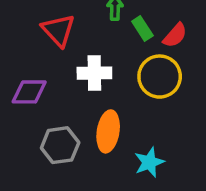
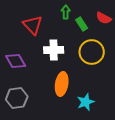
red semicircle: (175, 35) -> (104, 18), moved, turned 77
purple diamond: (29, 92) -> (16, 61), turned 60
gray hexagon: (60, 145) -> (17, 98), moved

